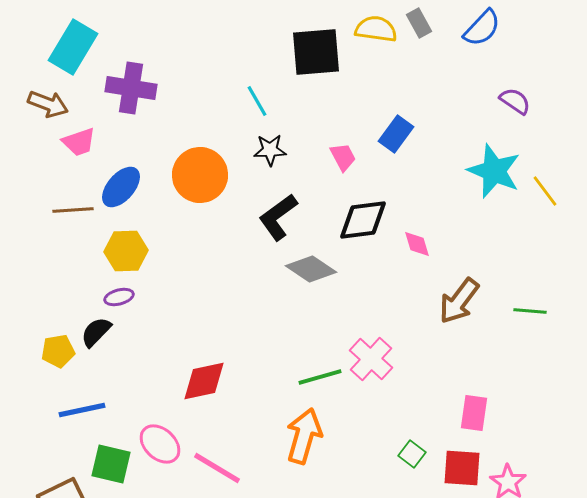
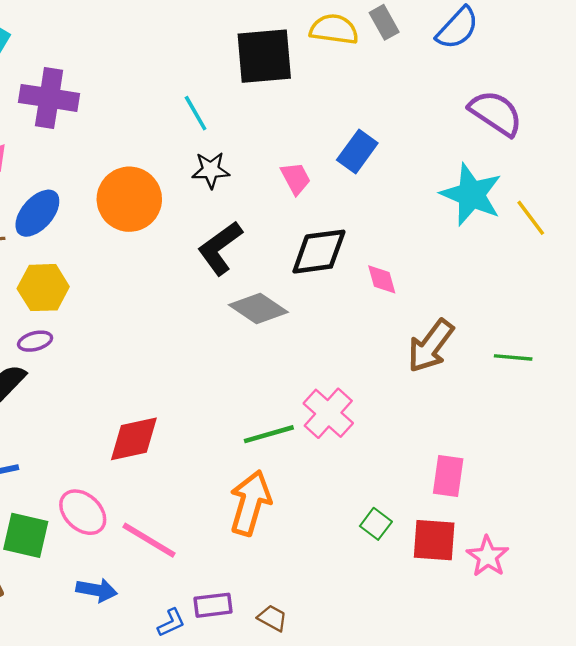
purple semicircle: (515, 101) -> (496, 113), size x1.5

